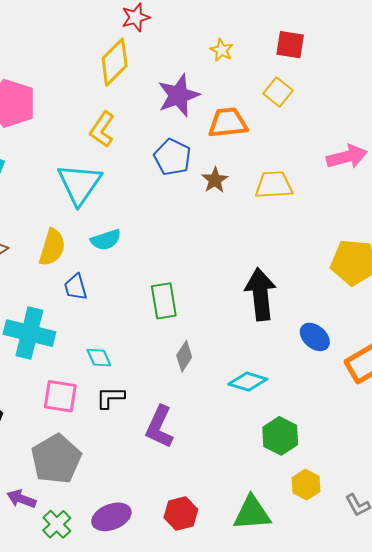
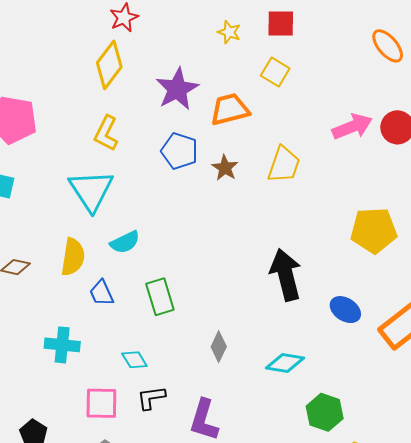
yellow star: (222, 50) -> (229, 32), moved
yellow trapezoid: (274, 185) -> (284, 165), turned 120
green rectangle: (164, 301) -> (160, 297), moved
cyan cross: (29, 333) -> (62, 345), size x0.7

